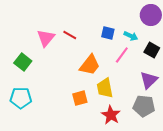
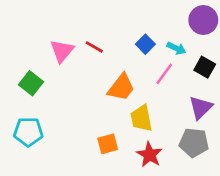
blue square: (108, 33) -> (145, 44), turned 32
orange square: (80, 98) -> (108, 144), moved

